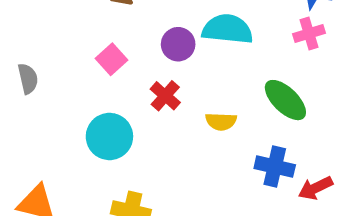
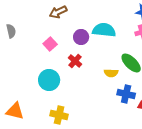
gray semicircle: (28, 79) -> (11, 31), moved
yellow semicircle: (221, 121) -> (111, 73), moved

